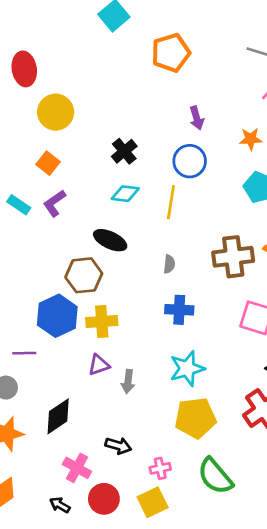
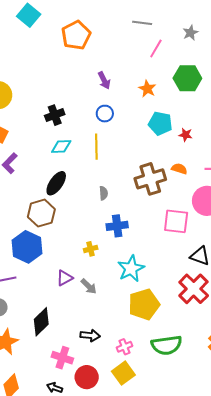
orange star: (251, 139) -> (147, 89), turned -30
black cross: (124, 151) -> (55, 115), turned 30
blue circle: (190, 161) -> (105, 114), size x0.7
black ellipse: (110, 240) -> (56, 183), turned -70
yellow cross: (102, 322) -> (91, 249), moved, size x0.6
gray arrow: (128, 382) -> (89, 286), turned -42
green semicircle: (215, 476) -> (167, 345), turned -48

